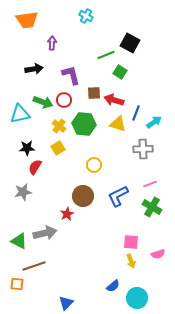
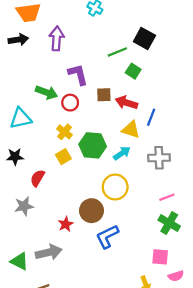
purple arrow: (52, 43) -> (57, 38), size x1.5
black arrow: (34, 69) -> (18, 40), moved
green arrow: (43, 102) -> (46, 92), moved
cyan arrow: (154, 122) -> (122, 153), moved
green hexagon: (84, 124) -> (93, 145), moved
black star: (27, 148) -> (15, 157), moved
yellow circle: (94, 165) -> (115, 187), moved, size x1.5
blue L-shape: (118, 196) -> (107, 237), moved
red star: (67, 214) -> (66, 224), moved
pink square: (131, 242) -> (160, 257), moved

